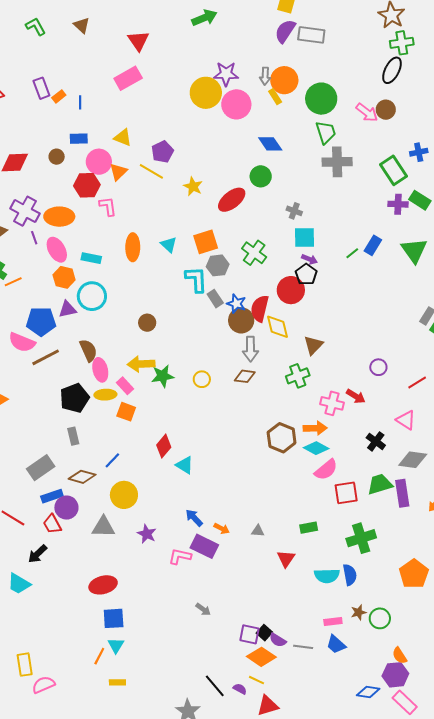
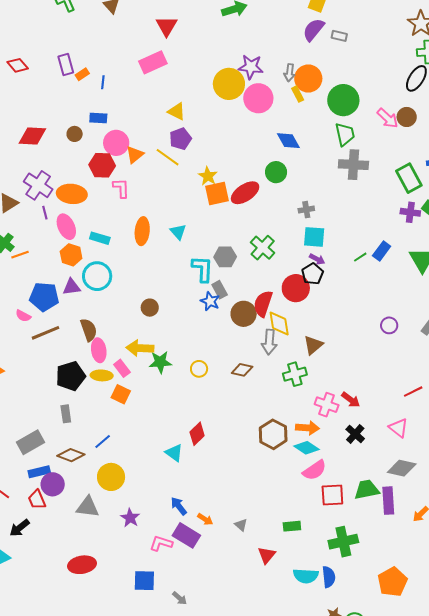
gray rectangle: (311, 35) -> (339, 36), size x0.6
yellow triangle: (123, 138) -> (177, 112), moved
gray cross: (294, 211) -> (306, 210), turned -35
orange square: (206, 242) -> (217, 193), moved
blue star: (236, 304) -> (210, 301), moved
pink semicircle: (22, 342) -> (23, 316), size x0.6
gray arrow: (250, 349) -> (269, 342), moved
purple circle: (378, 367) -> (389, 325), moved
black cross: (376, 441) -> (355, 434), moved
red diamond: (164, 446) -> (197, 434), moved
gray triangle: (258, 531) -> (241, 525), turned 32
blue square: (114, 618) -> (144, 581), moved

